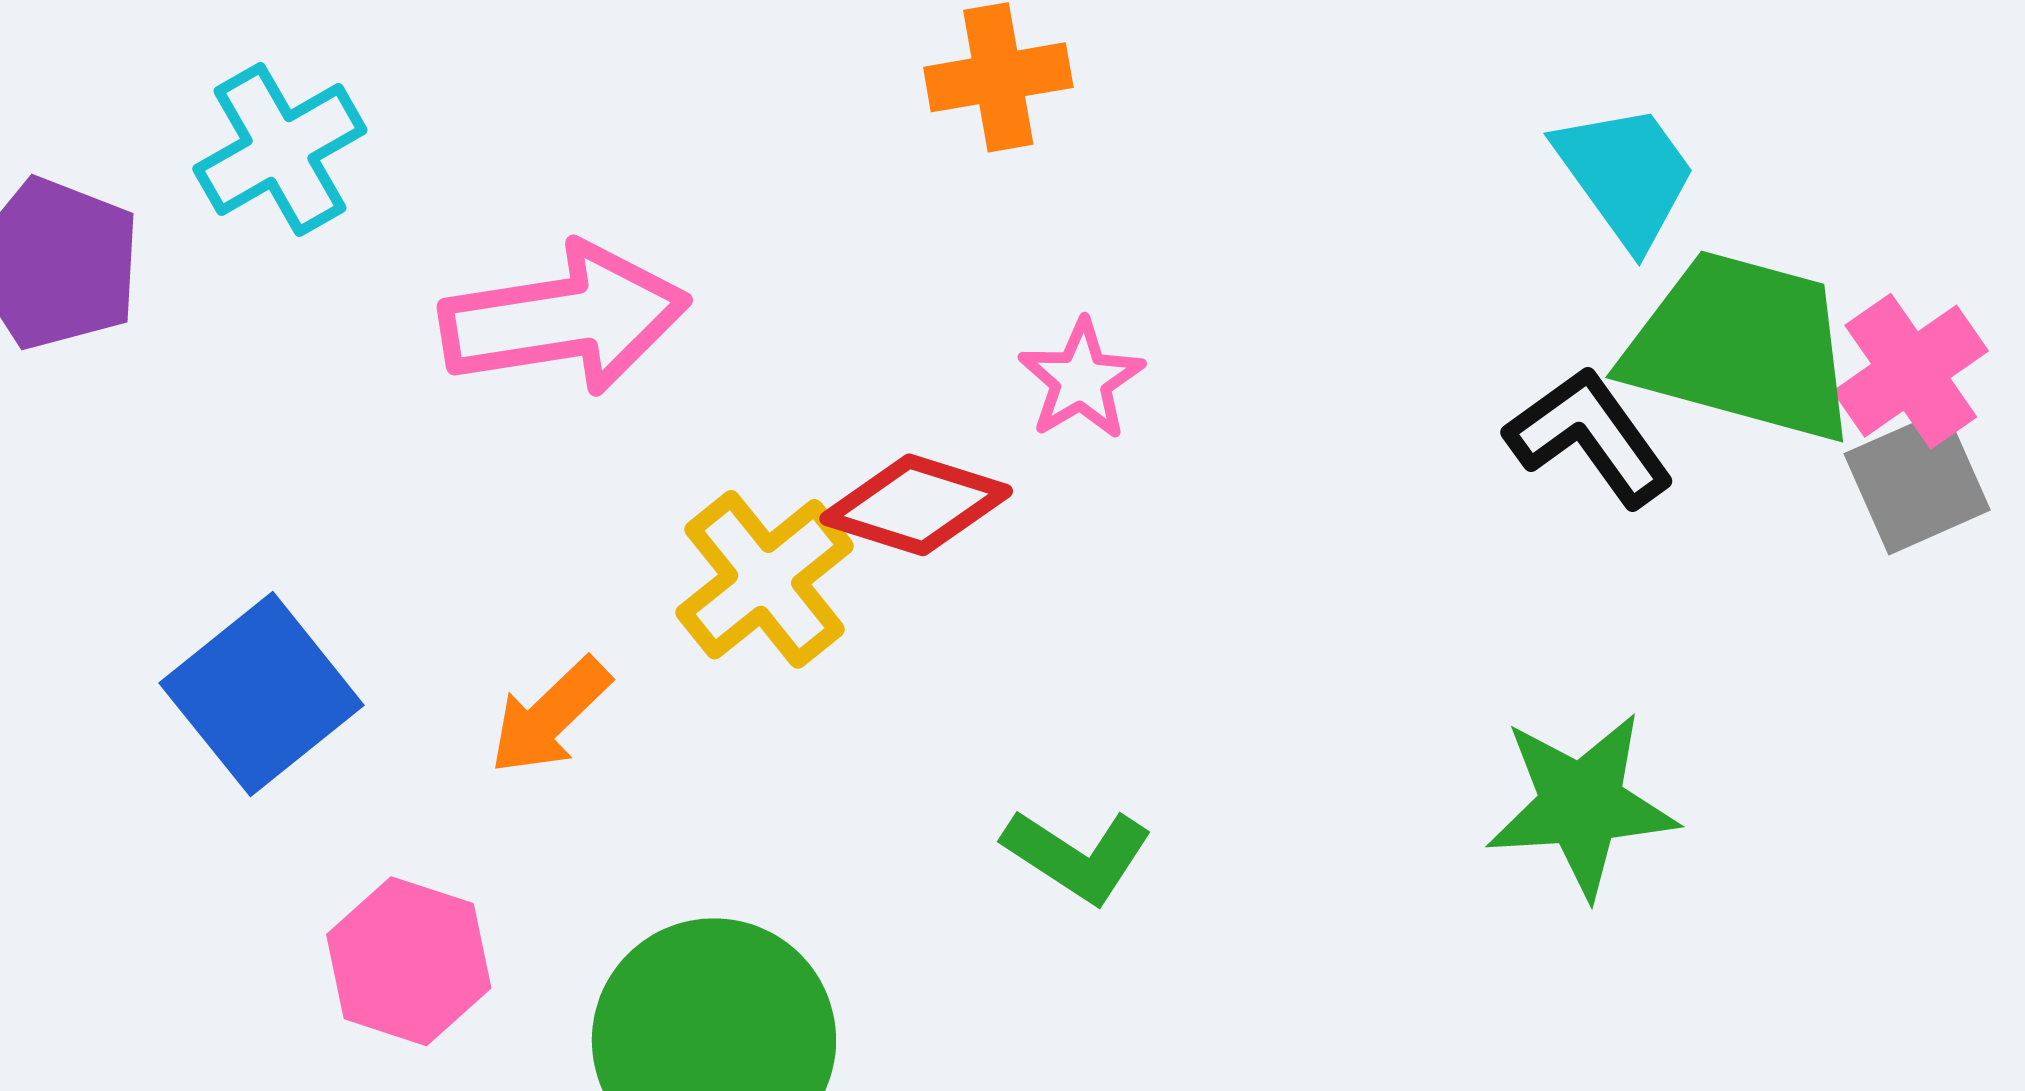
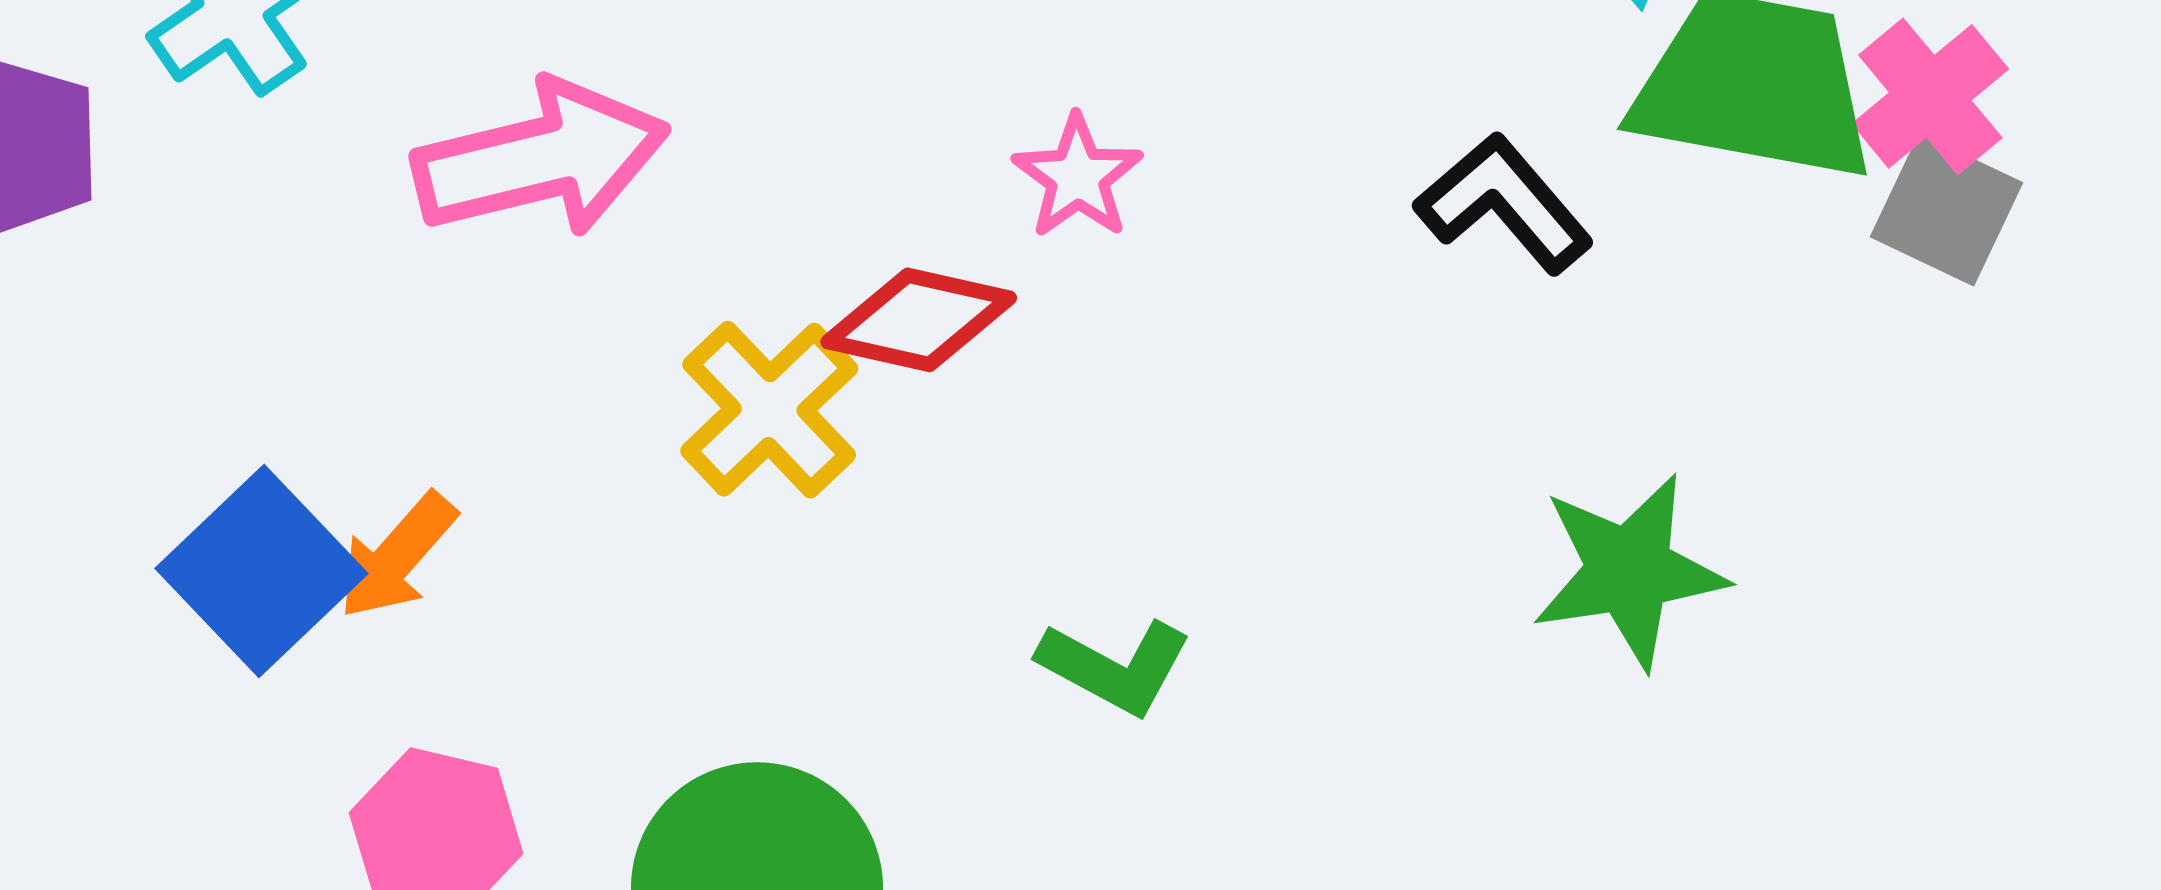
black L-shape: (1590, 437) -> (1504, 203), moved
gray square: (1917, 482) -> (1947, 210), turned -36
orange arrow: (550, 716) -> (397, 556), moved

